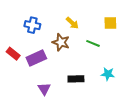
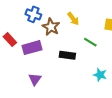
brown star: (61, 42) -> (51, 27), moved
black rectangle: (76, 79) -> (67, 55), moved

